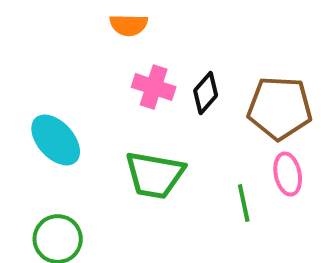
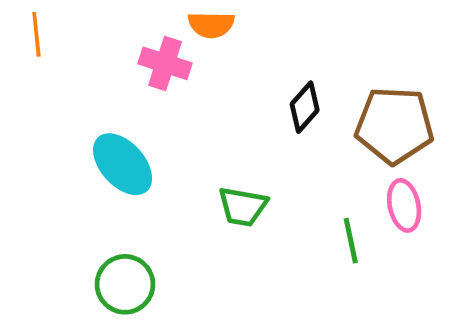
pink cross: (154, 87) -> (165, 63), moved
green trapezoid: (155, 175) -> (243, 207), size x0.7

